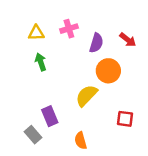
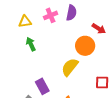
red arrow: (128, 40) -> (99, 29), moved
purple semicircle: (96, 43) -> (71, 13), moved

